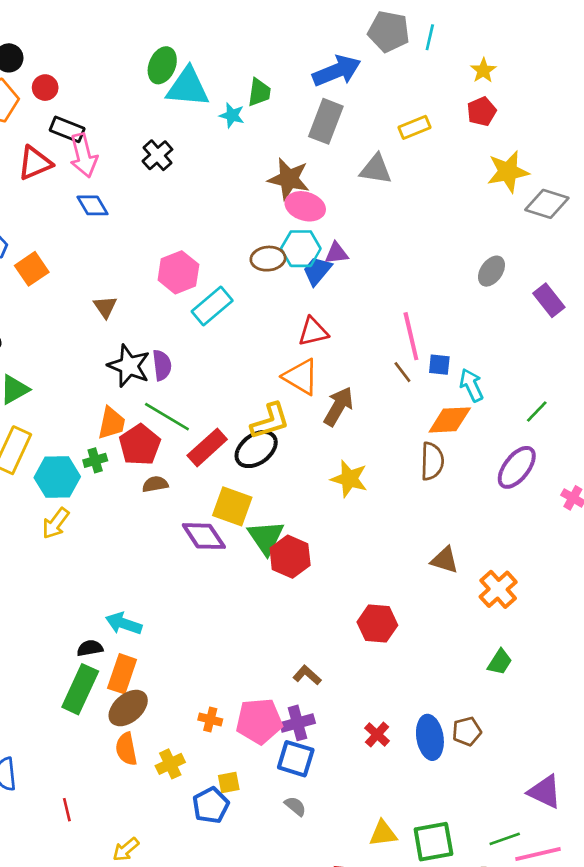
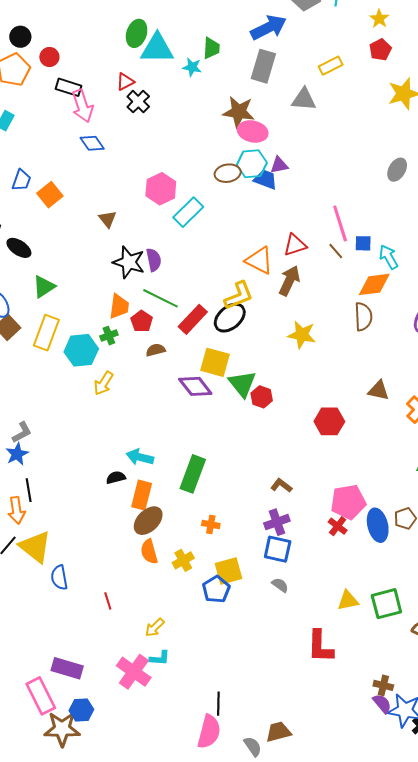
red triangle: (35, 163) -> (125, 82), moved, size x0.7
blue trapezoid: (317, 271) -> (265, 180), turned 75
red triangle: (313, 332) -> (295, 245), moved
red pentagon: (140, 445) -> (142, 321), size x0.7
yellow arrow: (56, 523) -> (104, 383), moved
red hexagon: (290, 557) -> (262, 397), size x0.7
red hexagon: (377, 624) -> (329, 421), moved
green rectangle: (80, 689) -> (193, 474), moved
pink pentagon: (259, 721) -> (348, 502), moved
yellow square: (229, 783) -> (228, 571), size x1.6

